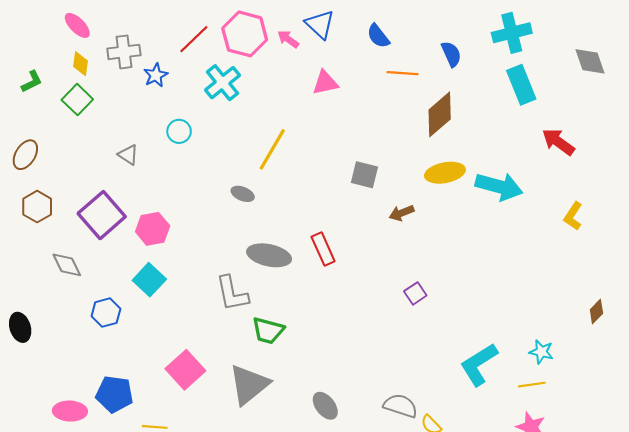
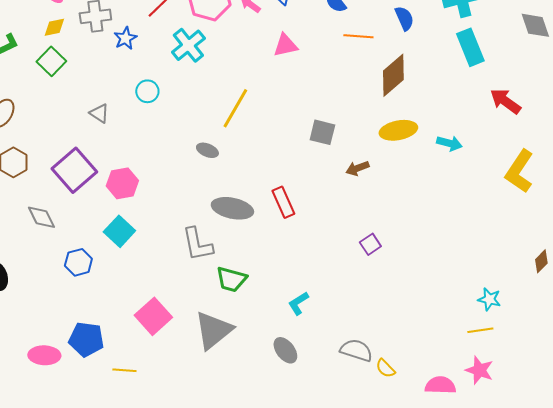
yellow diamond: (81, 64) -> (54, 27), turned 70
cyan arrow: (499, 186) -> (449, 143), size x0.6
yellow L-shape: (573, 216) -> (519, 171), size x1.6
cyan L-shape: (479, 364) -> (298, 303), moved, size x0.6

